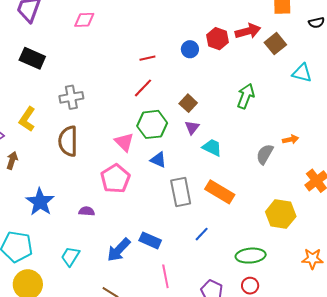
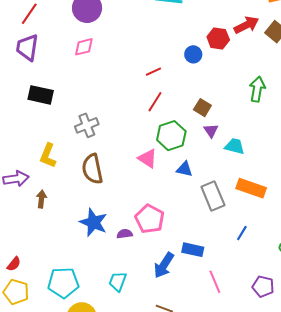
pink pentagon: (115, 179) -> (150, 219), moved
blue star: (40, 202) -> (94, 222), moved

